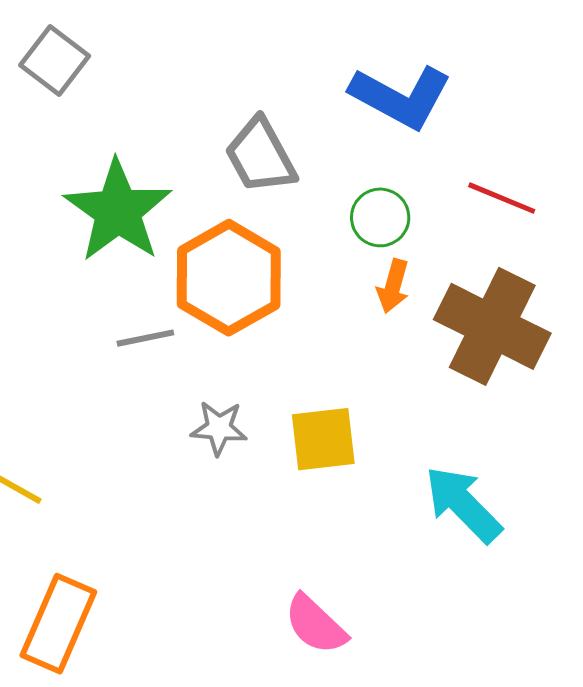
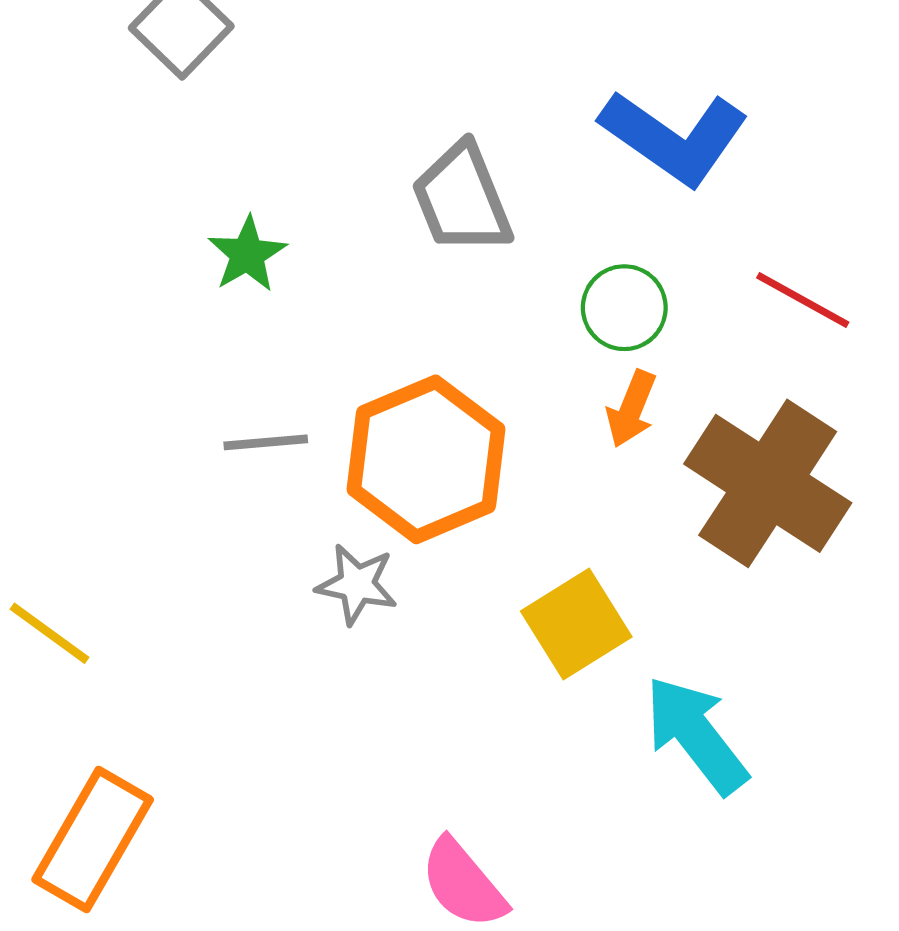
green star: (118, 211) -> (247, 254), size x0.5
orange hexagon: (229, 278) -> (426, 459), moved
yellow square: (323, 439) -> (576, 624), moved, turned -32

